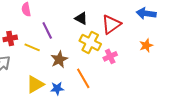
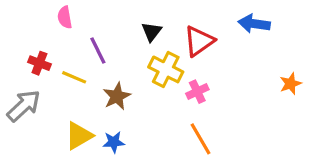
black triangle: (81, 18) -> (152, 32), turned 40
red cross: (10, 38) -> (39, 63), turned 32
orange star: (146, 45) -> (290, 84), moved
orange line: (83, 78) -> (200, 139), moved

